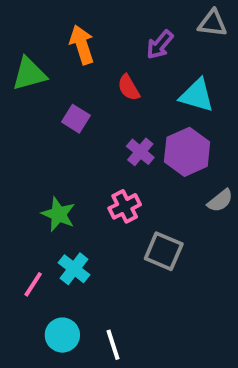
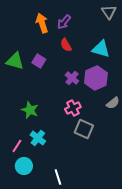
gray triangle: (212, 23) -> (109, 12), turned 49
purple arrow: (160, 45) -> (64, 22), moved
green triangle: (29, 74) -> (15, 61), moved, turned 30
pink cross: (125, 206) -> (73, 108), moved
cyan circle: (62, 335) -> (24, 166), moved

